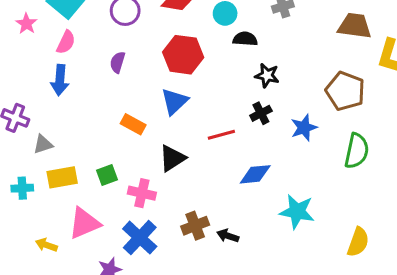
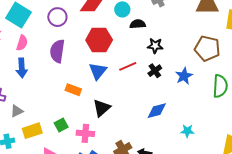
purple semicircle: (117, 62) -> (57, 51), size x1.6
red line: (221, 135) -> (128, 66), moved
cyan star: (297, 212) -> (187, 131), size x0.6

